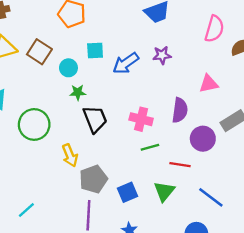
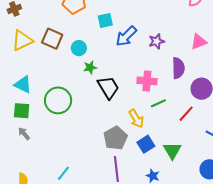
cyan square: (95, 51) -> (105, 20), moved
purple star: (162, 55) -> (157, 41), moved
yellow arrow: (70, 155) -> (136, 119), moved
red line: (180, 165) -> (186, 114), turned -48
green triangle: (164, 191) -> (172, 151), moved

